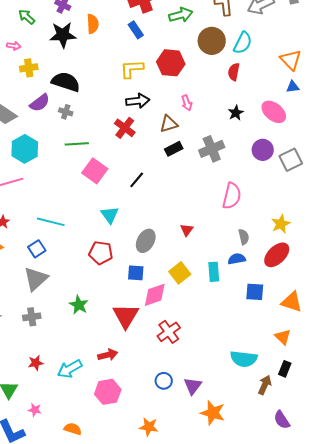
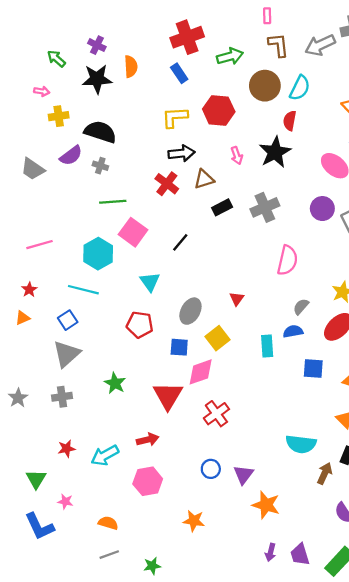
black star: (236, 113) -> (275, 152), moved, size x1.8
brown triangle: (169, 124) -> (204, 179), moved
cyan hexagon: (25, 149) -> (98, 254), moved
gray semicircle: (244, 237) -> (301, 307), turned -126
yellow square: (180, 273) -> (218, 338), moved

